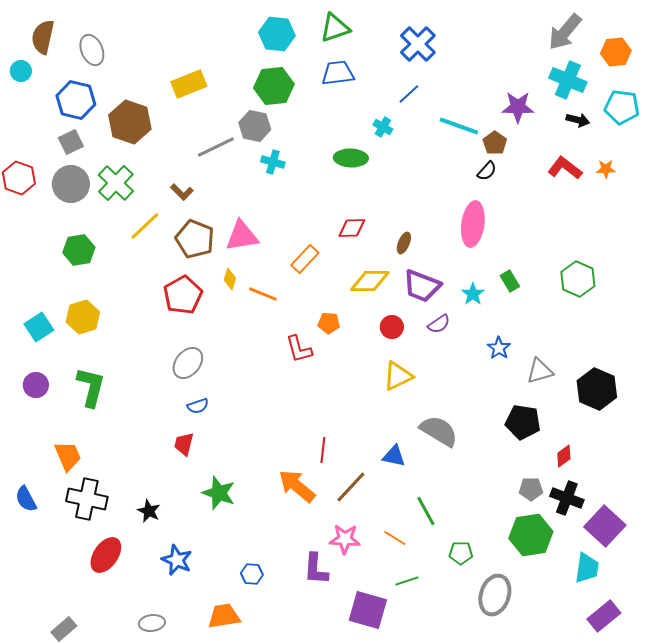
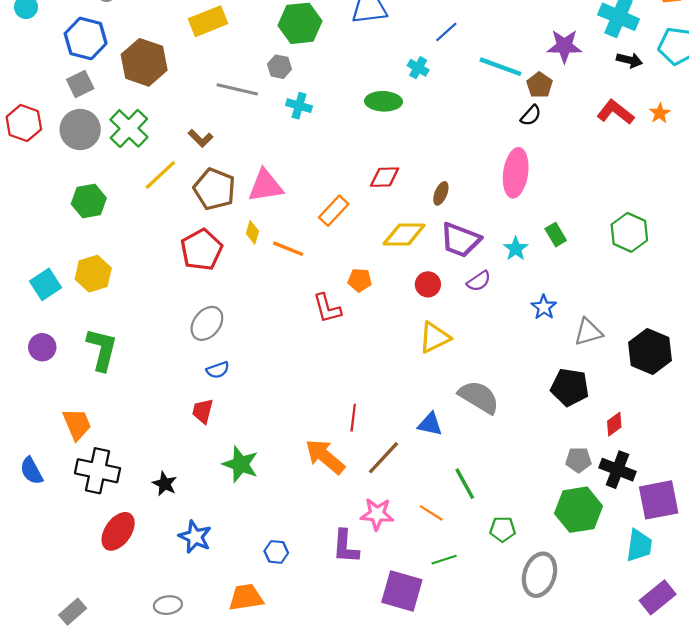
gray hexagon: (255, 126) -> (279, 67), size x0.7
gray line: (216, 147) -> (237, 89), turned 39
orange star: (606, 169) -> (660, 113), turned -30
purple square: (605, 526) -> (659, 500), turned 36

